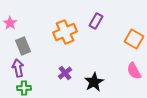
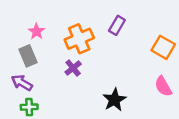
pink star: (10, 23) -> (36, 31), moved
purple arrow: (18, 68) -> (22, 83), turned -48
purple cross: (65, 73) -> (73, 68), moved

